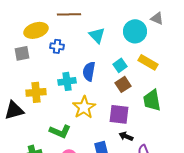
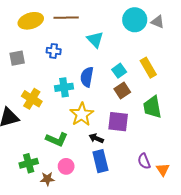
yellow ellipse: (36, 30) -> (31, 21), moved
cyan circle: (135, 31) -> (135, 20), moved
yellow rectangle: (148, 62) -> (148, 68), turned 30
yellow cross: (36, 92) -> (32, 99), turned 36
black arrow: (126, 136) -> (96, 138), moved

